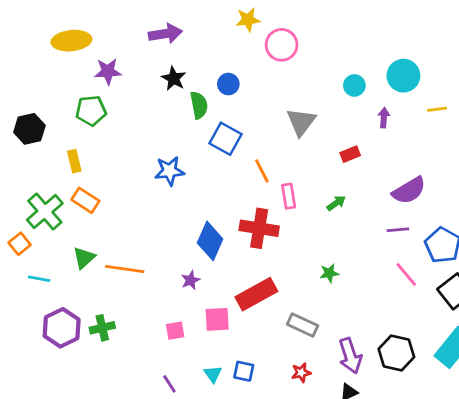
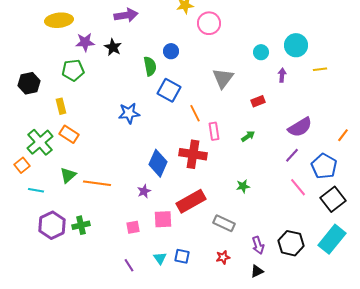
black star: (174, 78) -> (113, 47), moved
purple line: (398, 230) -> (292, 155), turned -42
purple arrow: (350, 356) -> (258, 245), size x0.7

